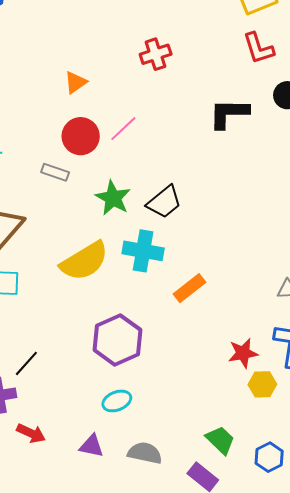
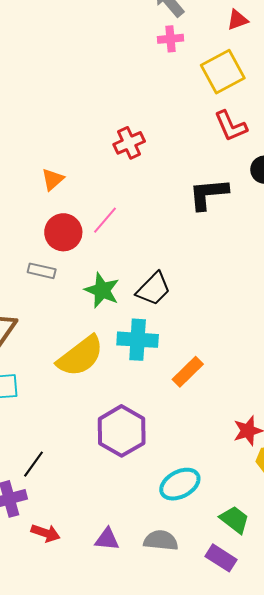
cyan ellipse: (117, 401) -> (180, 484), moved, size x1.4

